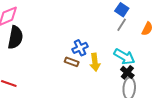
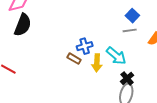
gray line: (122, 25) -> (130, 30), turned 40
cyan arrow: (124, 57) -> (116, 56), moved

